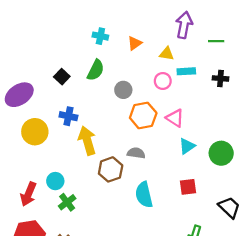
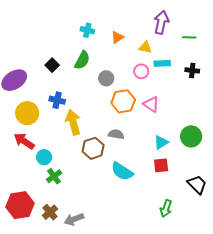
cyan triangle: (187, 146) -> (161, 142), moved
red arrow: (28, 194) -> (24, 141), moved, turned 100
cyan semicircle: (144, 195) -> (122, 171), turned -45

